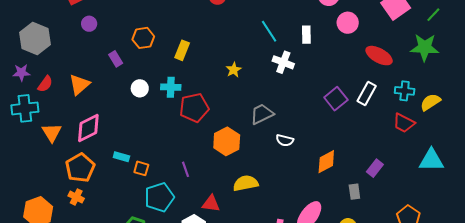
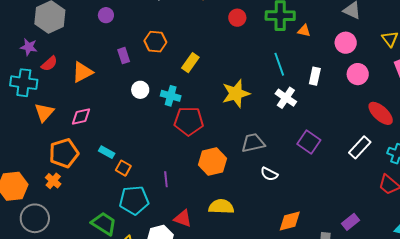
yellow star: (234, 70) -> (236, 93), size x1.8
purple square: (336, 99) -> (309, 142), moved, turned -30
pink diamond: (88, 128) -> (81, 116), size x0.7
orange diamond: (326, 162) -> (290, 221), moved

